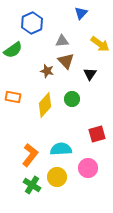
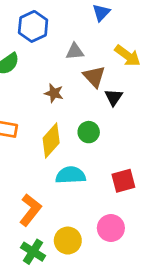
brown triangle: (66, 61) -> (94, 76), moved
cyan semicircle: (61, 149) -> (71, 175), moved

